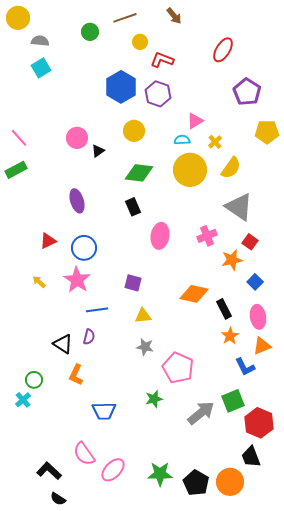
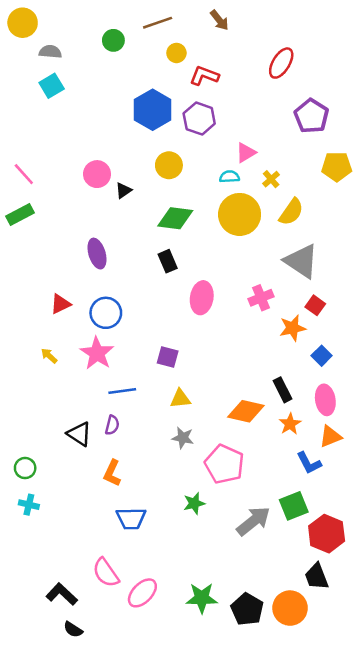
orange diamond: (194, 294) -> (246, 411), moved
orange L-shape: (76, 375) -> (112, 473), moved
green circle: (34, 380) -> (25, 468), moved
cyan cross: (23, 400) -> (29, 505), turned -35

